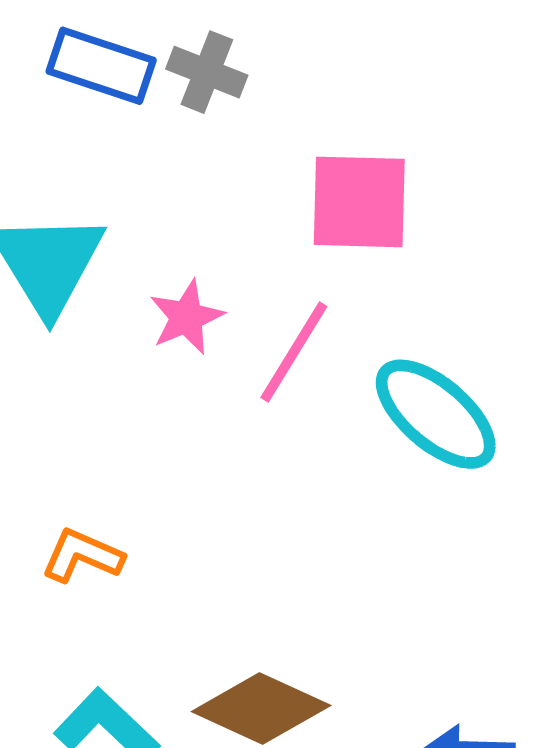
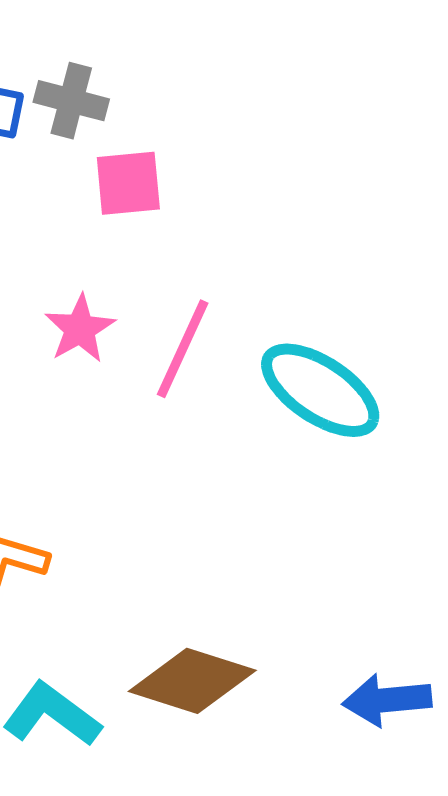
pink square: (359, 202) -> (128, 183), moved, size x0.7

